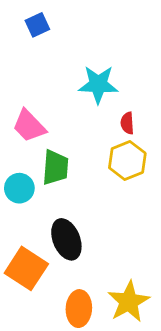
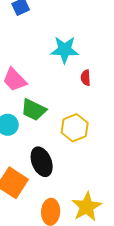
yellow hexagon: (127, 161) -> (75, 128), moved
green trapezoid: (55, 167) -> (34, 110), turned 112

